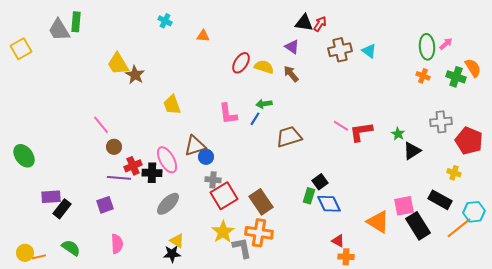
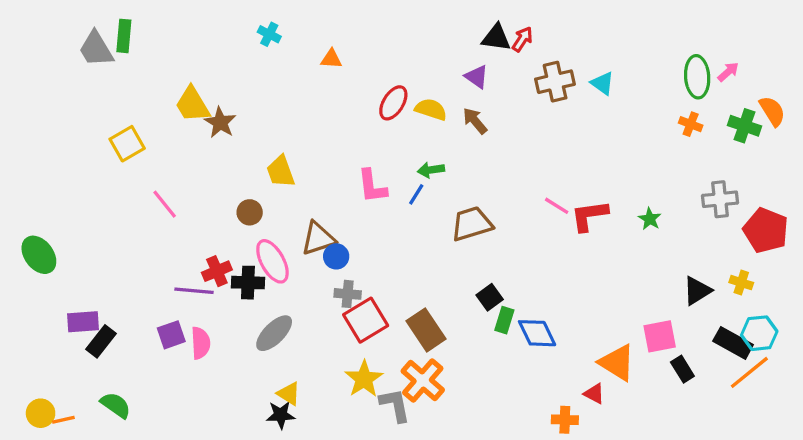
yellow square: (21, 49) -> (127, 144), moved
brown circle: (114, 147) -> (250, 212), moved
black triangle: (412, 151) -> (697, 291), moved
black square: (320, 182) -> (490, 297), moved
black rectangle: (440, 200) -> (733, 343), moved
cyan hexagon: (474, 212) -> (759, 333), moved
black rectangle: (418, 226) -> (682, 369), size x0.6
orange cross: (259, 233) -> (423, 381), turned 32
red triangle: (338, 241) -> (594, 394), moved
pink semicircle: (117, 244) -> (201, 343), moved

